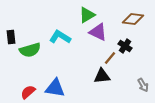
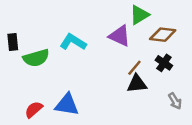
green triangle: (87, 15) -> (139, 15), moved
brown diamond: (133, 19) -> (163, 35), moved
black cross: (125, 46) -> (164, 63), moved
black triangle: (102, 76) -> (137, 84), moved

